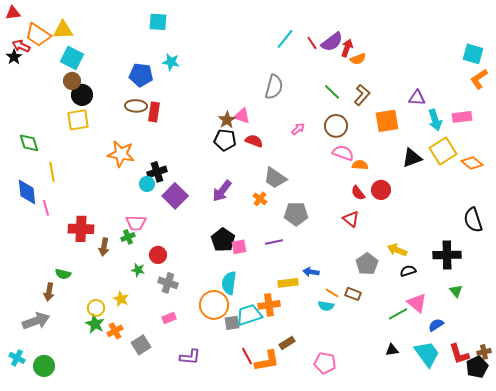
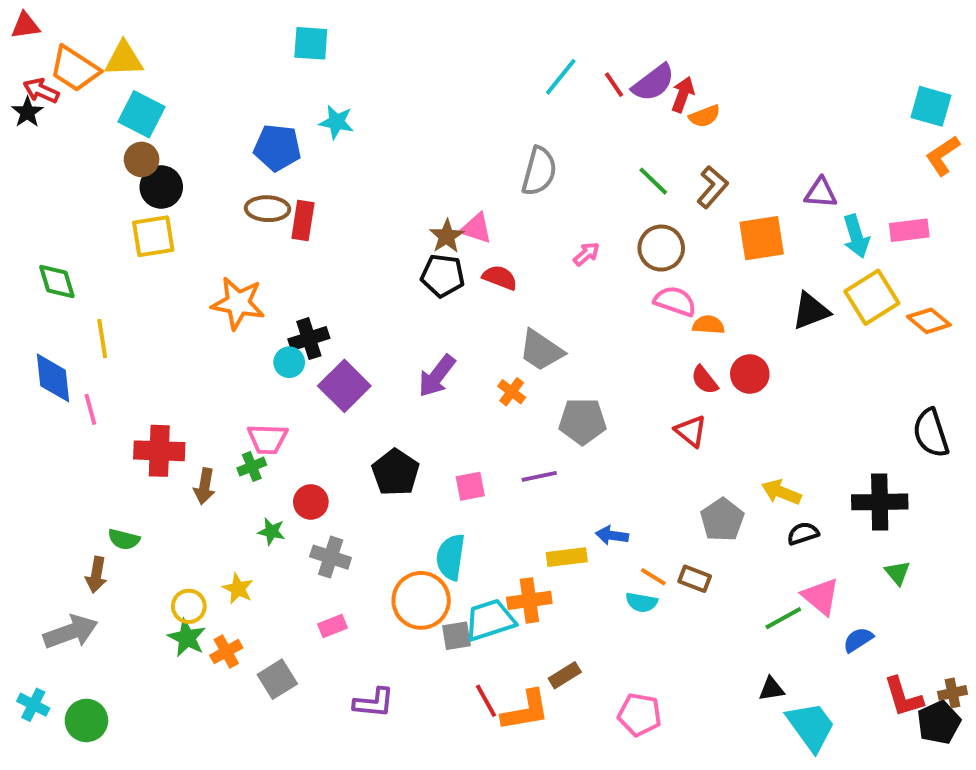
black pentagon: (223, 240) -> (395, 472), moved
cyan trapezoid: (427, 354) -> (811, 726), moved

